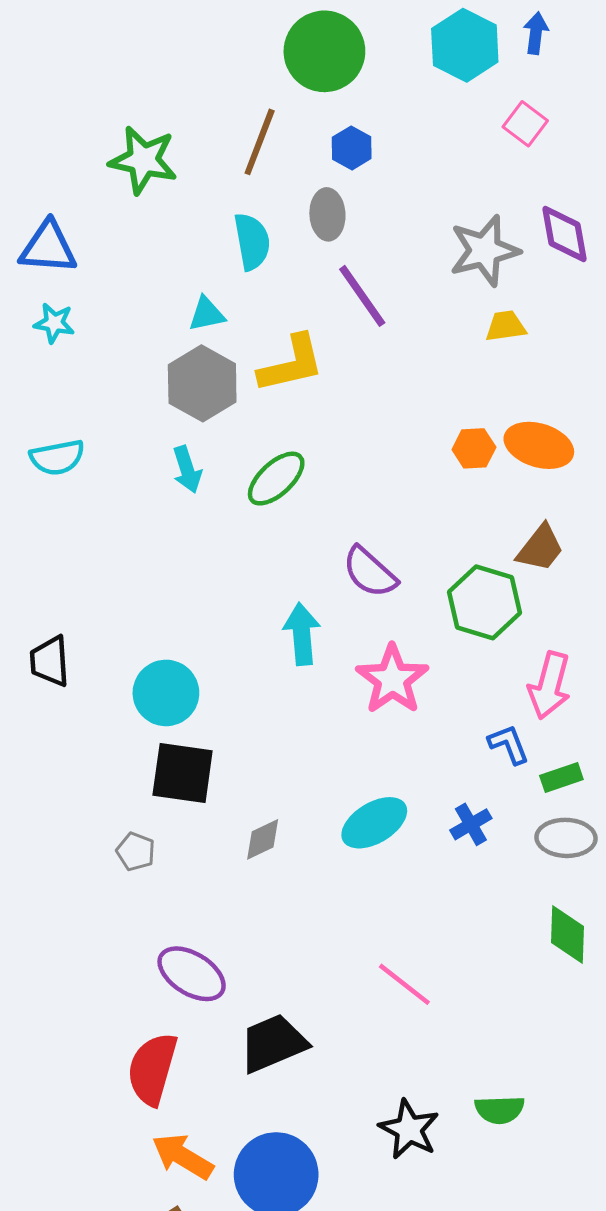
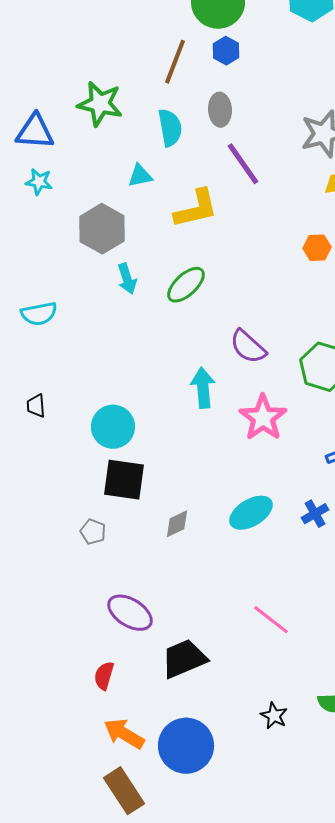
blue hexagon: (352, 148) -> (226, 51), moved
green star: (143, 160) -> (100, 104), moved
gray hexagon: (202, 383) -> (102, 229), moved
orange hexagon: (474, 448) -> (317, 248), moved
cyan semicircle: (57, 457) -> (39, 314), moved
black trapezoid: (50, 661) -> (36, 406), size x0.7
red semicircle: (152, 1069) -> (104, 676), size x0.6
black star: (409, 1129) -> (274, 716), size x0.7

